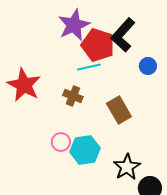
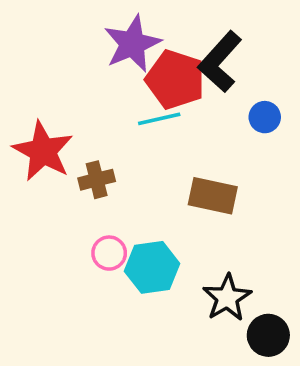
brown cross: (73, 96) -> (97, 180), moved, turned -36
brown rectangle: (119, 110) -> (213, 196), turned -48

